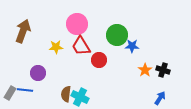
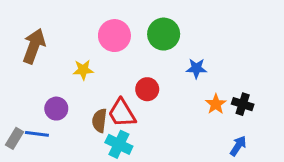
green circle: (117, 35) -> (164, 34), moved
red trapezoid: (81, 46) -> (122, 113), moved
brown semicircle: (66, 94) -> (100, 121), moved

